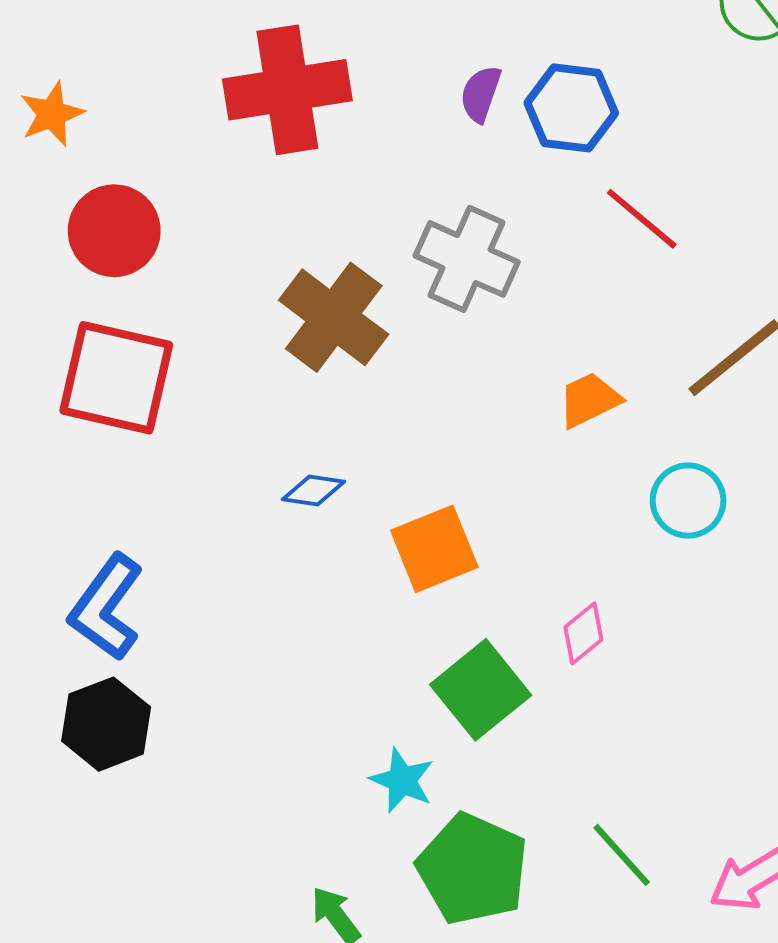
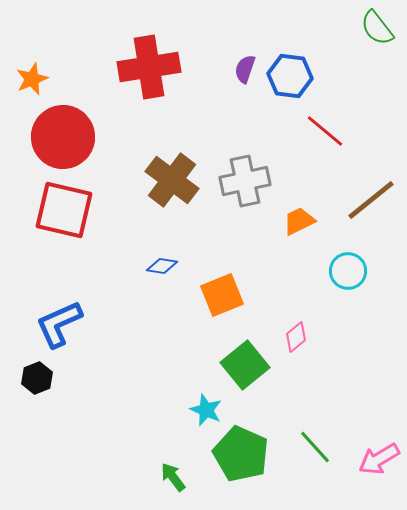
red circle: (114, 231) -> (63, 137), size x1.4
gray cross: (467, 259) -> (245, 181), moved, turned -36
blue L-shape: (106, 607) -> (59, 324), turned 30
black hexagon: (106, 724) -> (37, 378), moved, size x0.7

